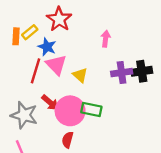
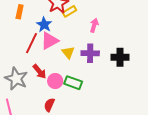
yellow rectangle: (30, 32) -> (70, 11), moved
pink triangle: (56, 65) -> (50, 41), turned 36
purple cross: (122, 73) -> (90, 53), moved
pink circle: (70, 111) -> (55, 81), size x0.6

